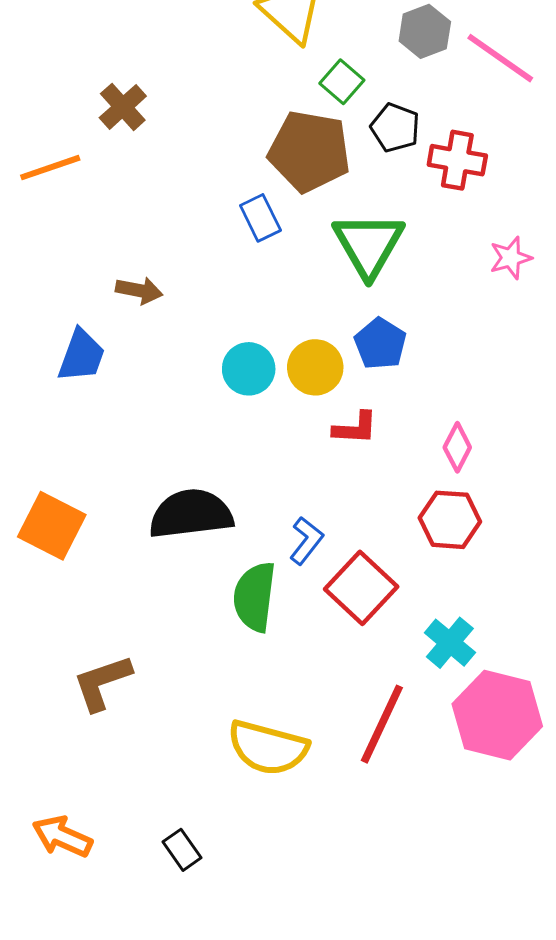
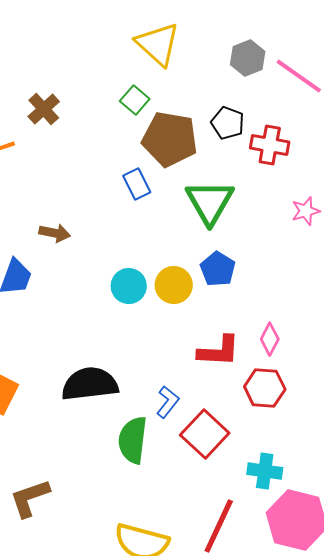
green square: (342, 82) -> (135, 100), moved
red L-shape: (355, 428) -> (219, 351), moved, size x1.4
cyan cross: (450, 643) -> (265, 471), turned -32

